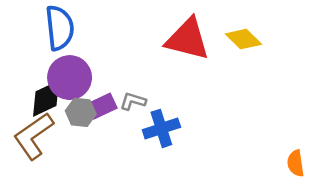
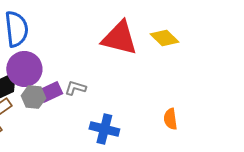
blue cross: (161, 128) -> (104, 129), moved, turned 32
orange semicircle: (296, 163) -> (170, 119), moved

